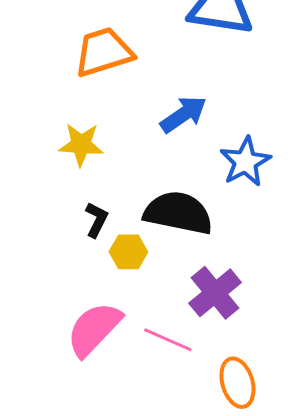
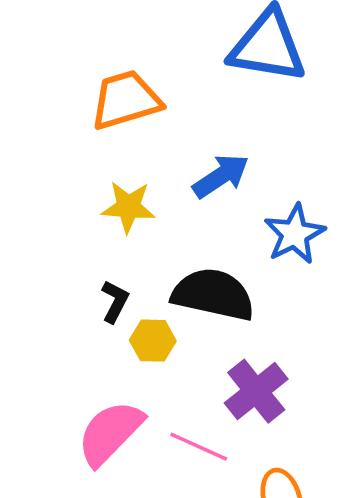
yellow star: (81, 145) -> (128, 207), moved

